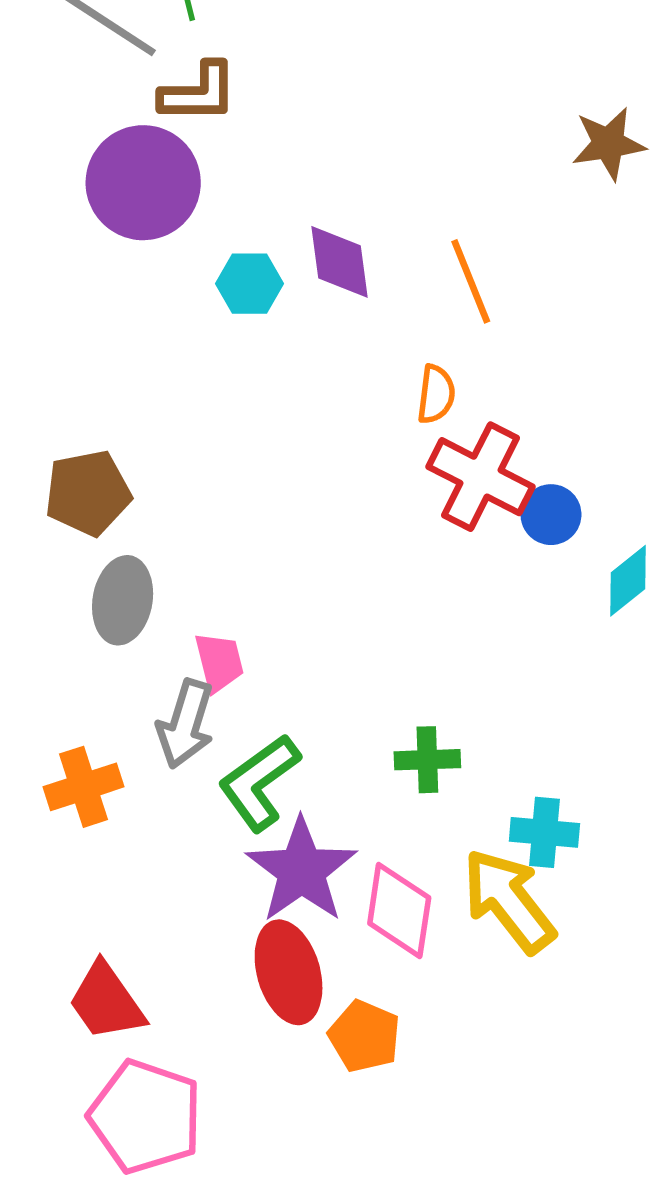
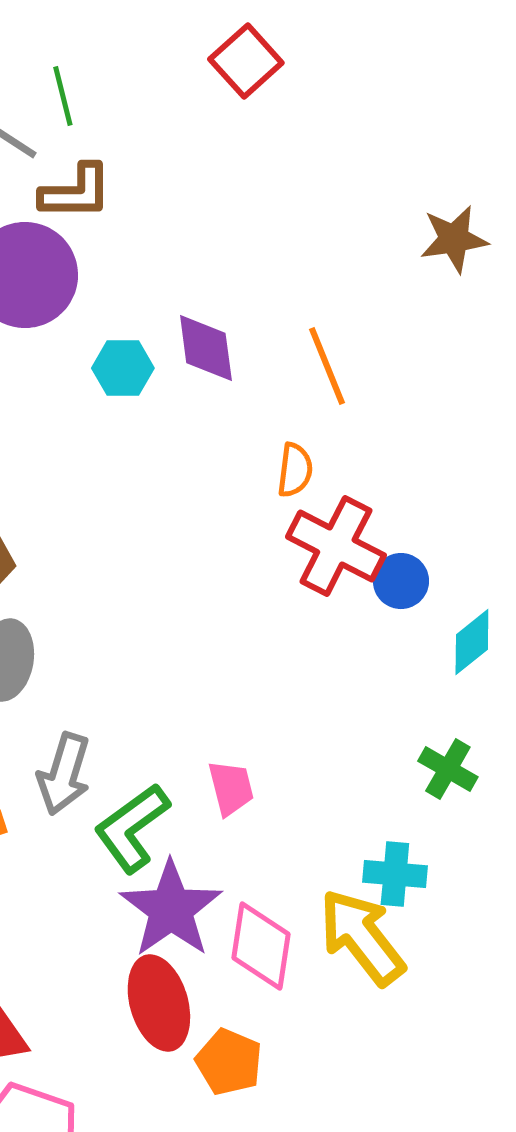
pink trapezoid: (219, 662) -> (231, 788), moved
green cross: (427, 760) -> (448, 769), moved, turned 32

